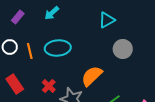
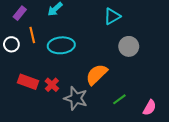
orange line: (30, 51) -> (32, 35), moved
red rectangle: (15, 84) -> (28, 82), moved, turned -36

